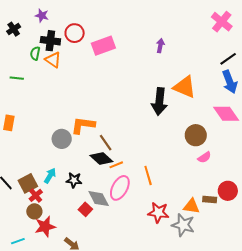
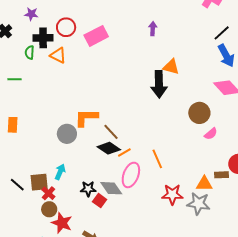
orange triangle: (53, 60) -> (58, 55), moved
orange triangle: (185, 87) -> (171, 67), moved, size x0.7
black star: (74, 180) -> (88, 189), moved
brown square: (28, 183) -> (39, 182), turned 30
red star: (45, 227) -> (62, 223), turned -30

